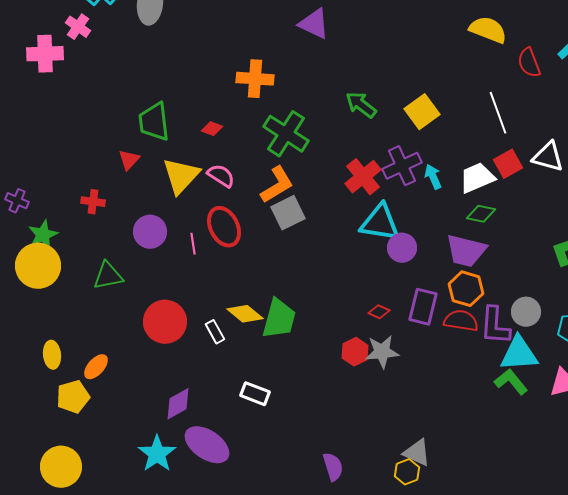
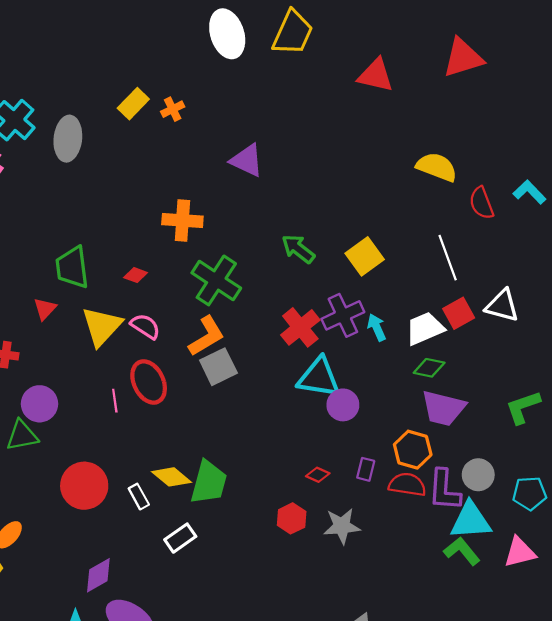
purple circle: (150, 232) -> (39, 404), moved
purple trapezoid: (466, 251) -> (443, 408), moved
purple rectangle: (423, 307) -> (366, 469), size x0.6
gray star: (382, 352) -> (342, 526), moved
white rectangle: (255, 394) -> (180, 538), moved, turned -56

